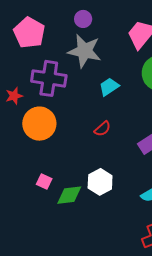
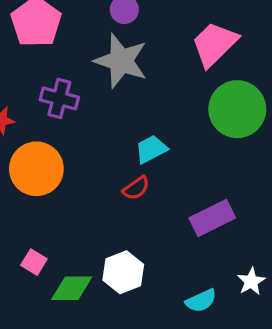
purple cross: (49, 78) -> (59, 98), size x0.7
cyan trapezoid: (109, 87) -> (151, 149), moved

